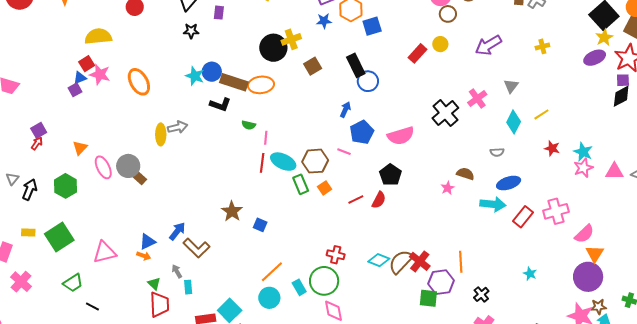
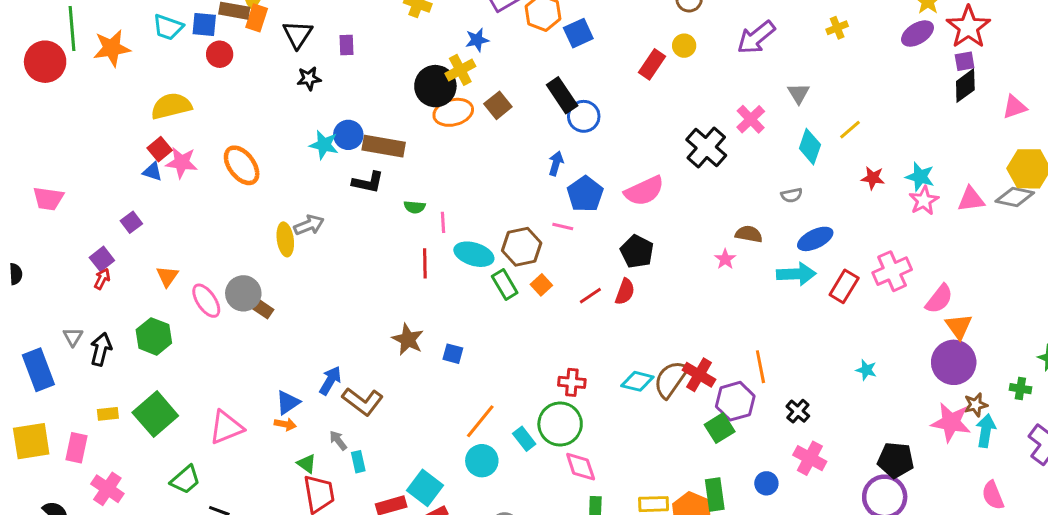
blue star: (324, 21) -> (477, 40), moved
blue triangle: (80, 78) -> (152, 172), turned 48
orange ellipse: (261, 85) -> (453, 112), moved
purple square: (75, 90) -> (131, 222), moved
red line: (262, 163) -> (425, 263), moved
green square: (428, 298) -> (720, 428), turned -30

